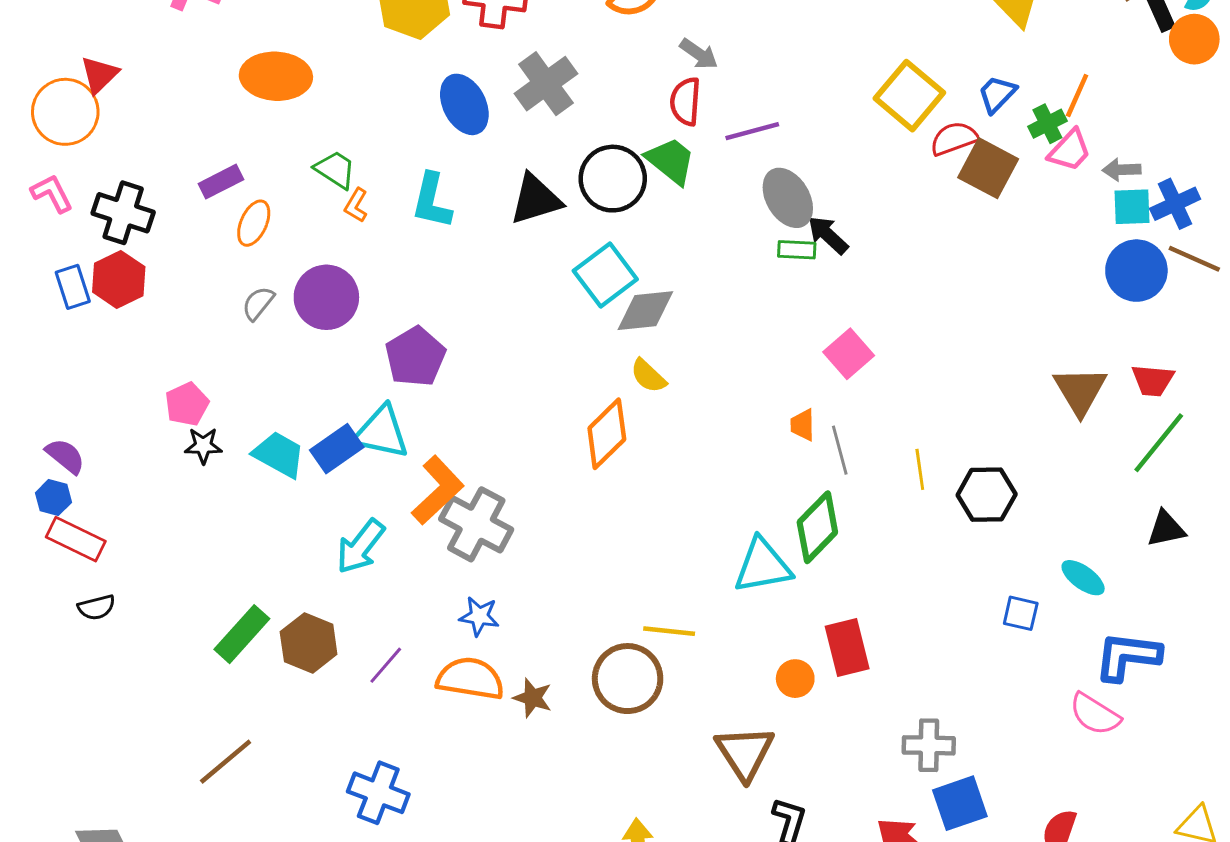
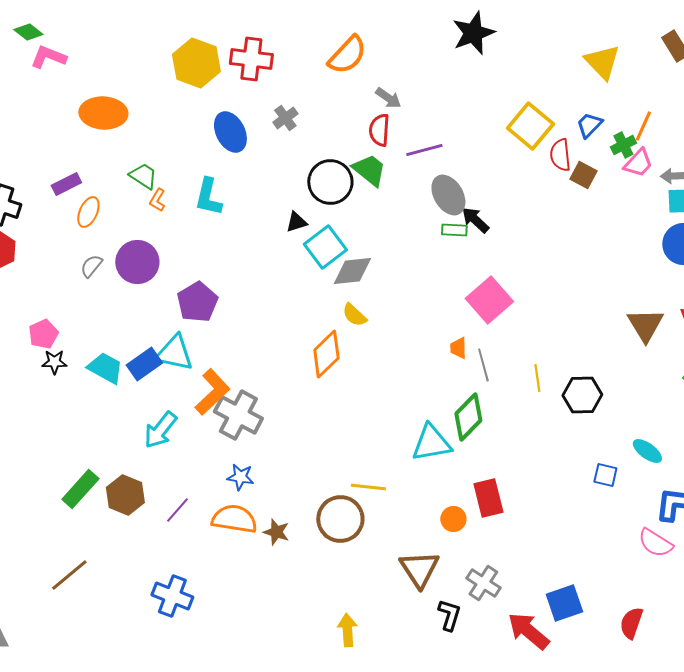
gray cross: (546, 84) -> (285, 118), size x0.6
red semicircle: (954, 139) -> (560, 155), turned -76
brown square: (988, 168) -> (583, 175), size x0.7
black triangle: (536, 199) -> (296, 222), moved, size x0.6
pink square: (849, 354) -> (489, 300), size x1.4
gray cross: (929, 745) -> (483, 583), moved, turned 32

